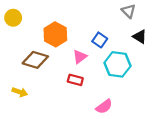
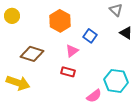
orange hexagon: (55, 34) -> (60, 21), moved
cyan hexagon: (117, 64) -> (116, 81), moved
yellow arrow: (20, 92) -> (18, 83), size x1.6

